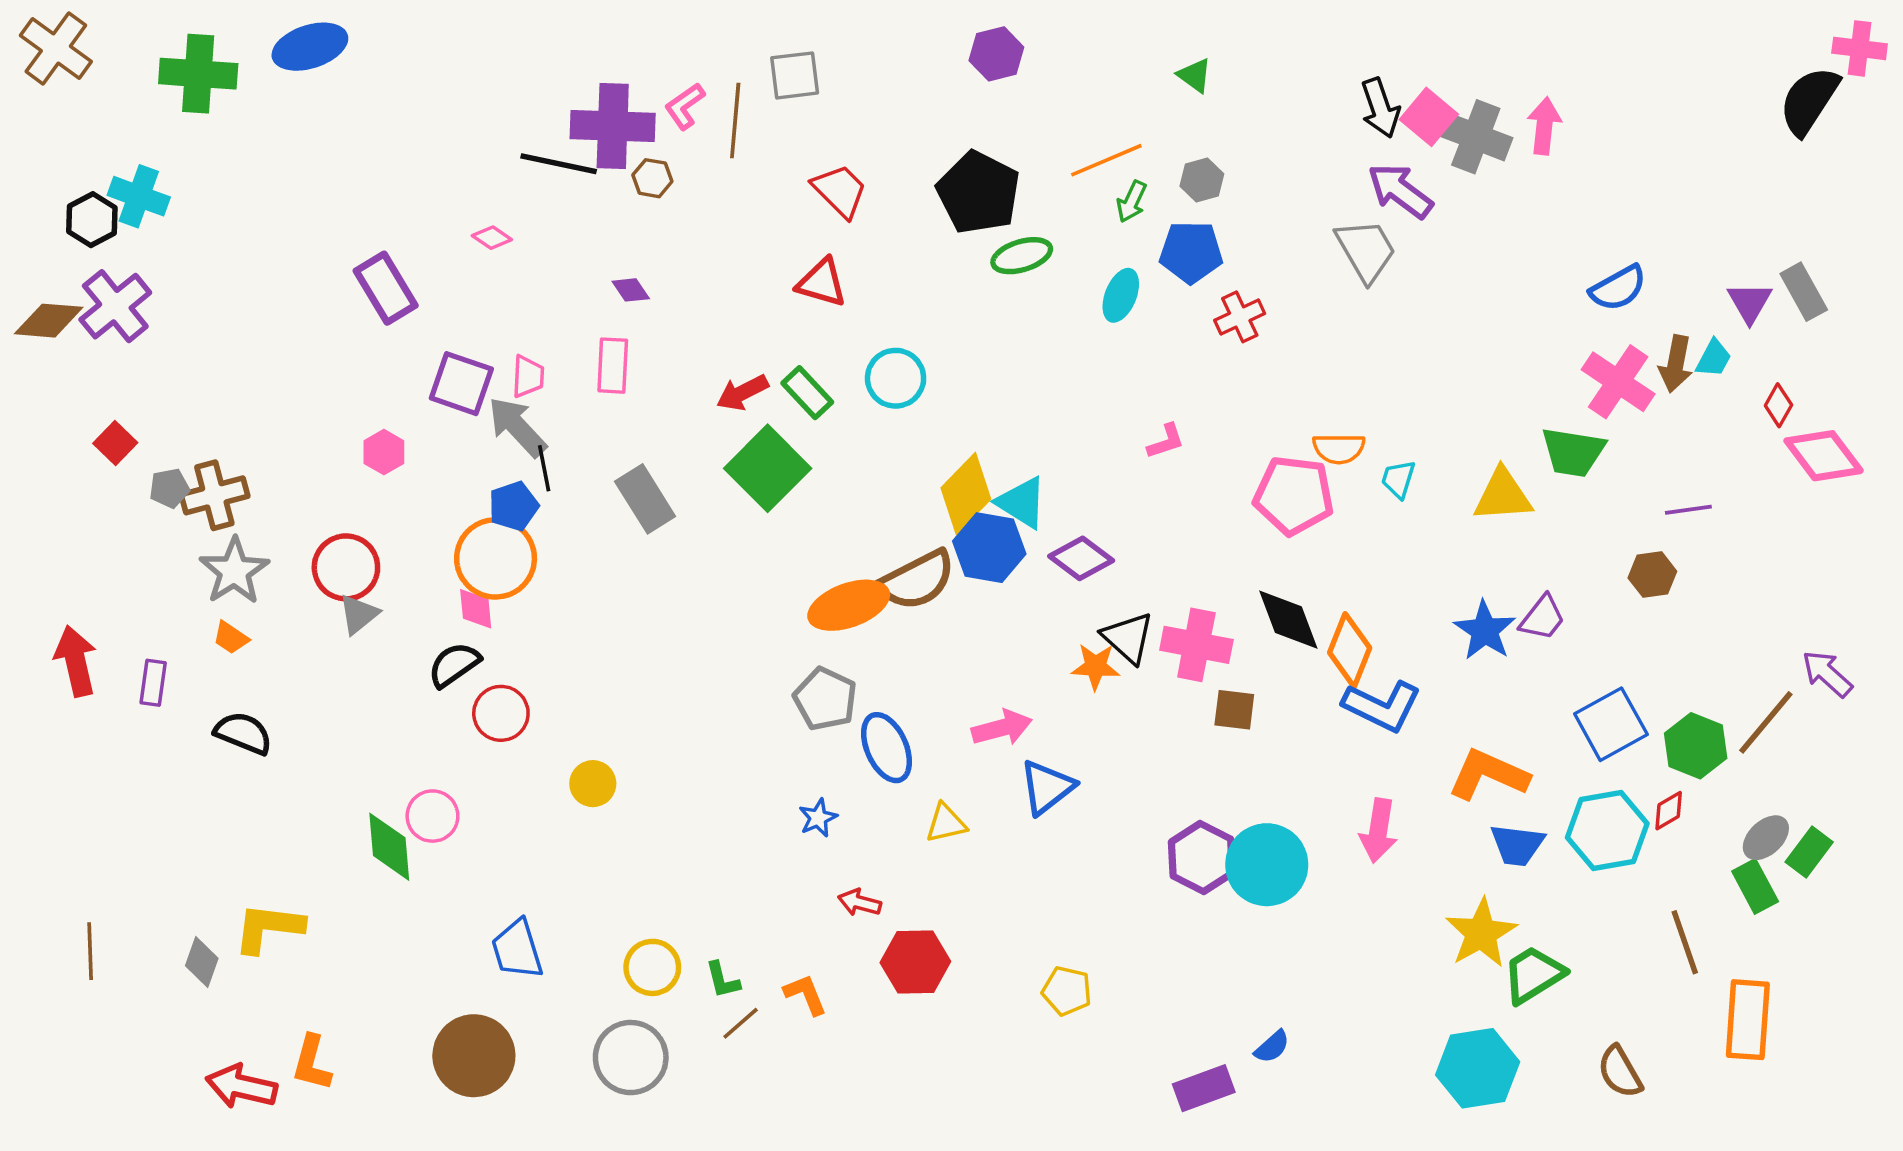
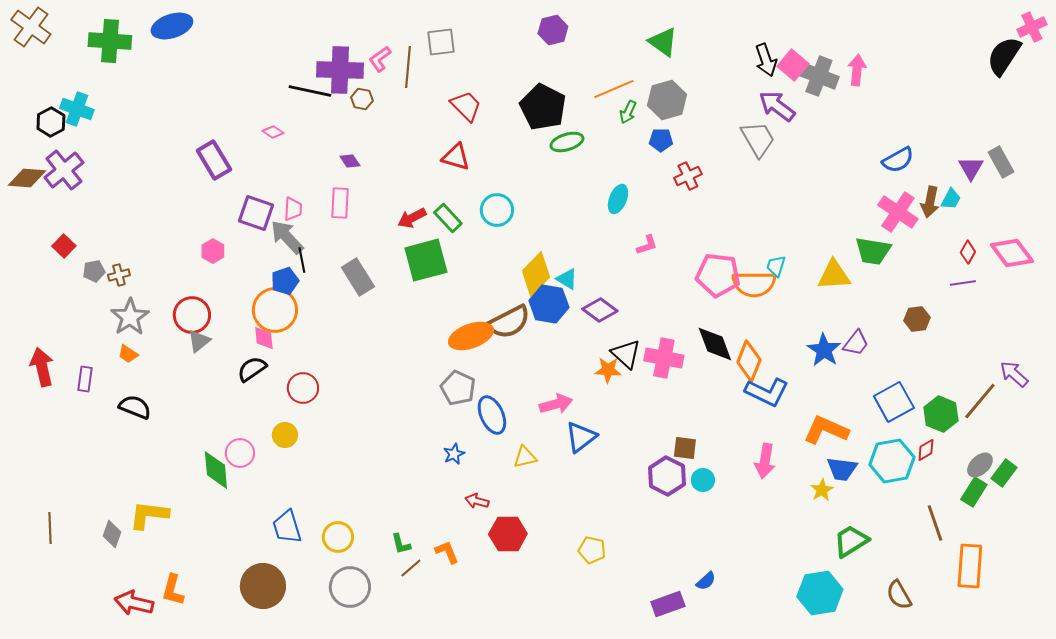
pink cross: (1860, 48) -> (1032, 27), turned -32
green triangle: (1195, 75) -> (663, 42), size x1.5
gray hexagon: (1202, 180) -> (667, 100), size x1.6
blue pentagon: (1191, 252) -> (661, 140), size x0.7
cyan ellipse: (1121, 295) -> (618, 199), moved
red diamond: (1778, 405) -> (968, 252), moved
orange semicircle: (1339, 448) -> (754, 284), moved, size x1.5
green square: (768, 468) -> (426, 260), turned 30
brown cross: (214, 495) -> (119, 275), size x0.6
cyan triangle: (1022, 503) -> (567, 279), size x0.7
purple line: (1688, 510) -> (963, 283), moved
brown square: (1234, 710) -> (685, 448), moved
red circle: (501, 713) -> (303, 388), moved
yellow circle: (593, 784) -> (285, 435), moved
cyan circle: (1267, 865) -> (703, 480), size x0.5
green rectangle: (1755, 886) -> (974, 492), turned 60
yellow star: (1481, 933) -> (822, 490), moved, size x0.6
yellow circle: (652, 967) -> (338, 537), moved

